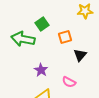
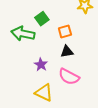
black triangle: (80, 55) -> (67, 52), moved, turned 40
pink semicircle: (69, 82) -> (69, 77), size x1.5

